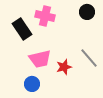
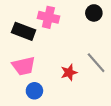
black rectangle: (22, 29) -> (24, 31), turned -35
pink trapezoid: (40, 59) -> (24, 66), moved

